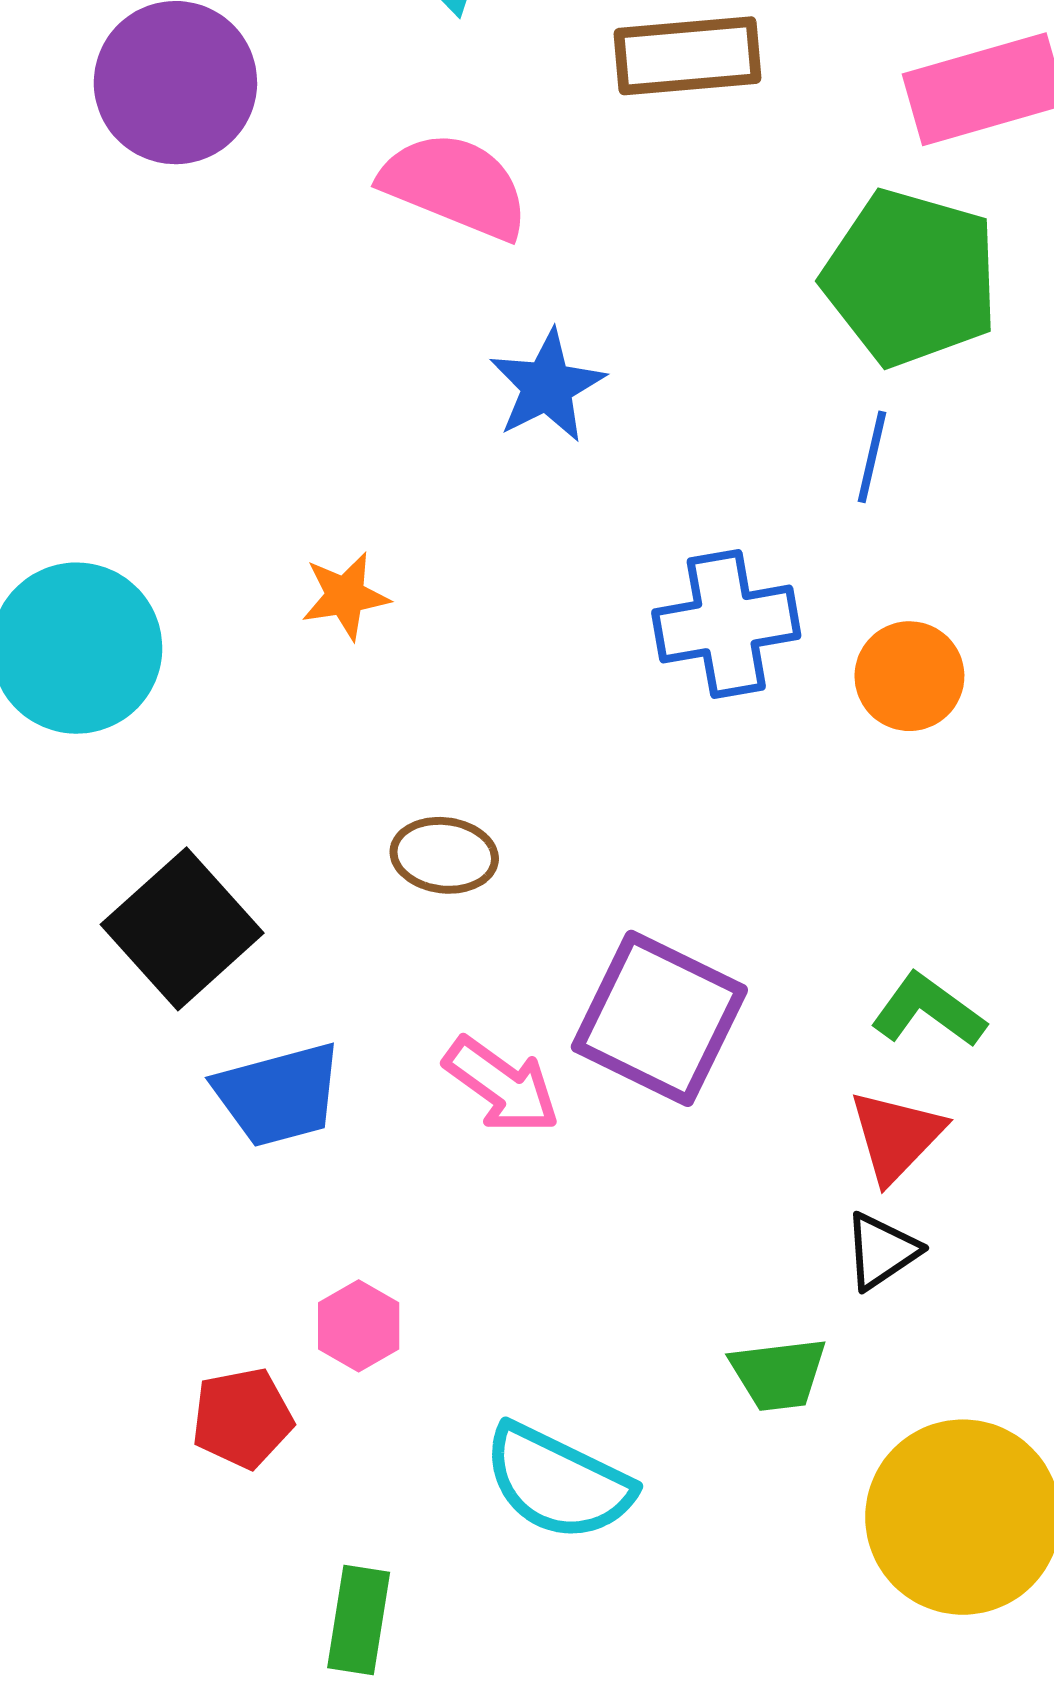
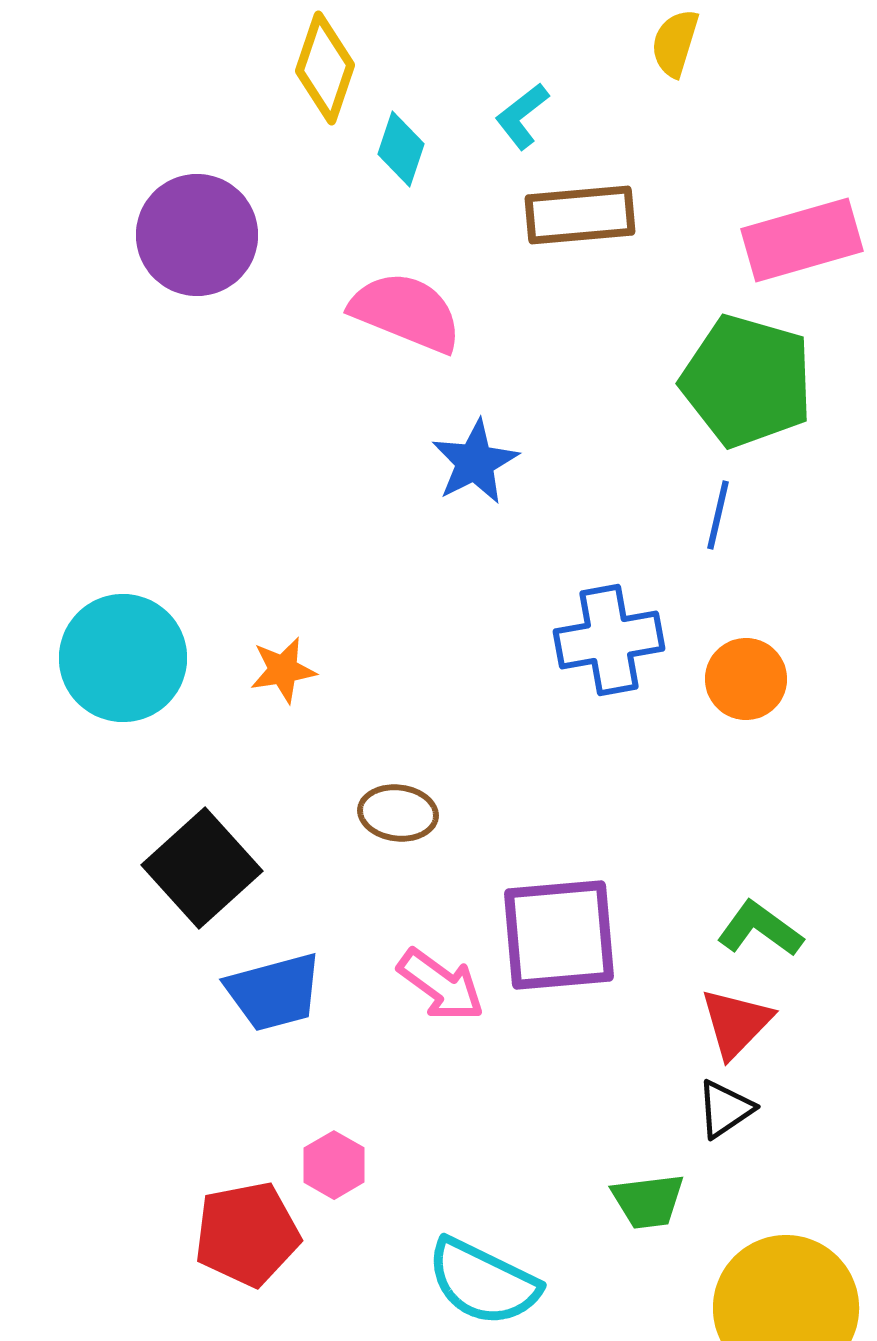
orange star: (345, 596) -> (283, 670), moved
purple square: (659, 1018) -> (559, 935), turned -31
red pentagon: (242, 1418) -> (247, 1234), size x1.4

